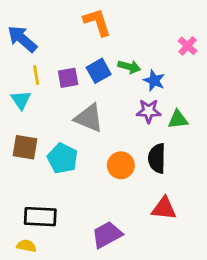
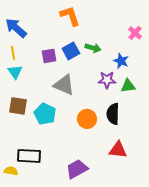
yellow line: (36, 75) -> (13, 53), moved
blue star: (154, 81) -> (121, 61), moved
yellow semicircle: (26, 246) -> (11, 171), moved

